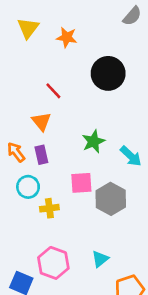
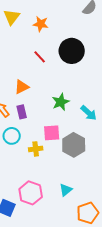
red line: (53, 91) -> (40, 57), moved
orange triangle: (41, 121) -> (22, 87), turned 42
yellow cross: (49, 208) -> (36, 149), moved

